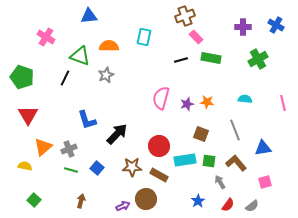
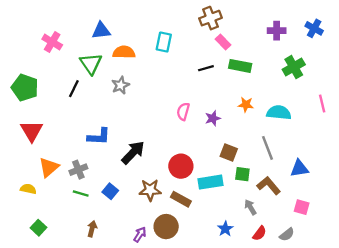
blue triangle: (89, 16) -> (101, 31), moved
green triangle: (80, 56) -> (91, 64), turned 35
pink semicircle: (161, 98) -> (183, 111), size x0.7
cyan semicircle: (245, 99) -> (279, 113), size x1.5
orange star: (207, 102) -> (246, 105), moved
pink line: (283, 103) -> (322, 103), moved
blue L-shape: (87, 120) -> (99, 137), turned -70
green square: (209, 161) -> (242, 174), moved
pink square: (265, 182) -> (302, 207), turned 32
purple arrow: (123, 206) -> (140, 234), turned -32

